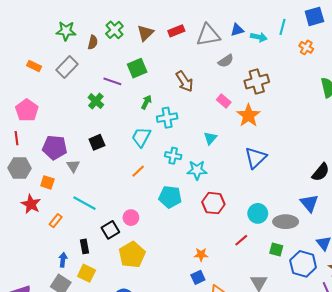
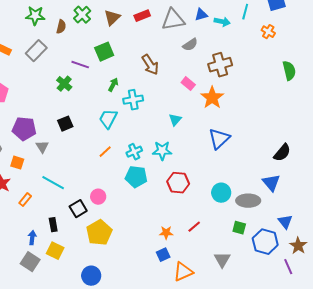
cyan cross: (173, 156) -> (134, 152), moved, turned -35
red line: (241, 240) -> (194, 227), moved

